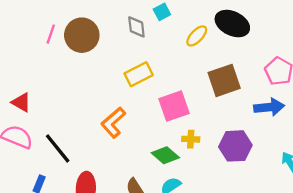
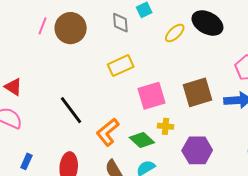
brown square: (224, 80) -> (198, 92), moved
orange L-shape: (113, 122) -> (108, 132), moved
purple hexagon: (235, 146) -> (197, 150), moved
black line: (58, 148) -> (71, 110), moved

